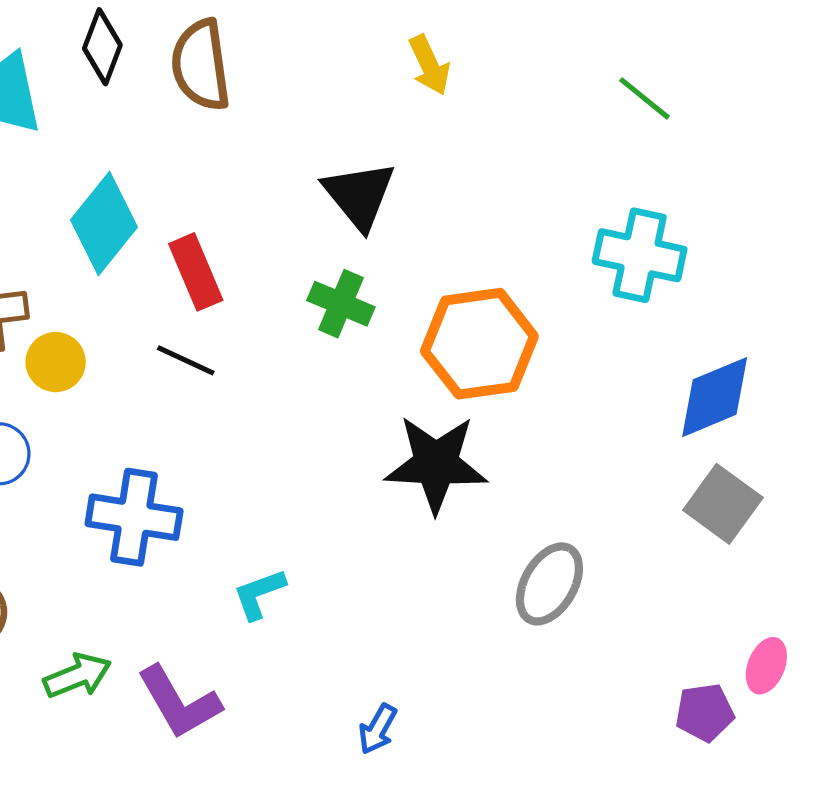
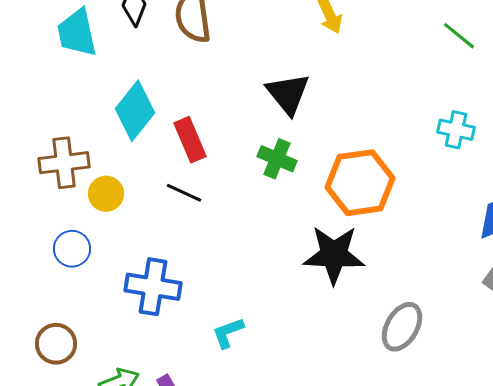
cyan cross: (640, 255) -> (456, 130), size x0.7

